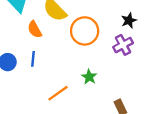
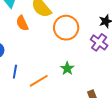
purple cross: (123, 45) -> (99, 42), turned -30
blue line: (33, 59) -> (15, 72), moved

